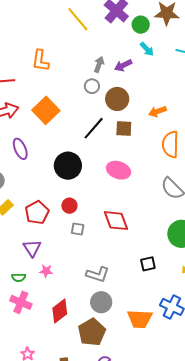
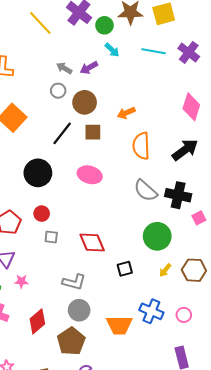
gray arrow: (99, 64) -> (64, 68), turned -77
red diamond: (116, 221) -> (92, 242), moved

